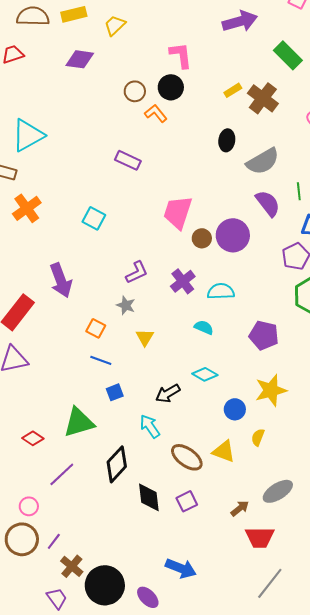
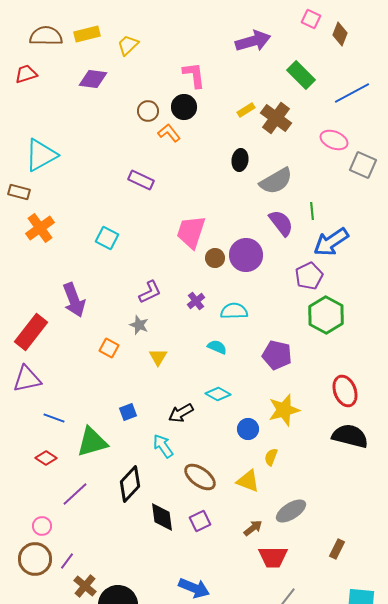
purple cross: (183, 281) -> (196, 301), size x0.7
blue line: (101, 360) -> (54, 418), moved
yellow triangle: (224, 451) -> (248, 481), moved

